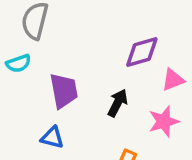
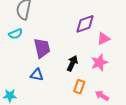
black arrow: (118, 103) -> (72, 63), moved

